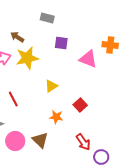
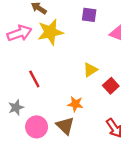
yellow triangle: (51, 86) -> (90, 70), moved
orange star: (56, 117) -> (75, 104), moved

